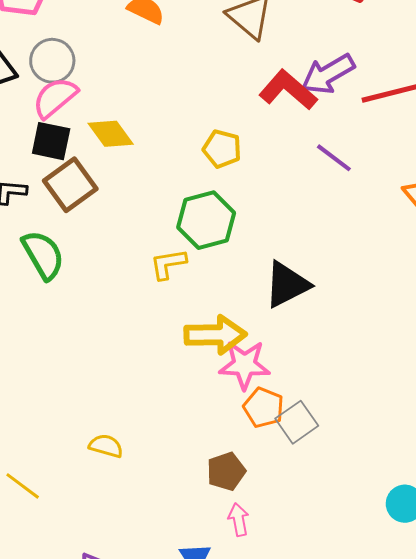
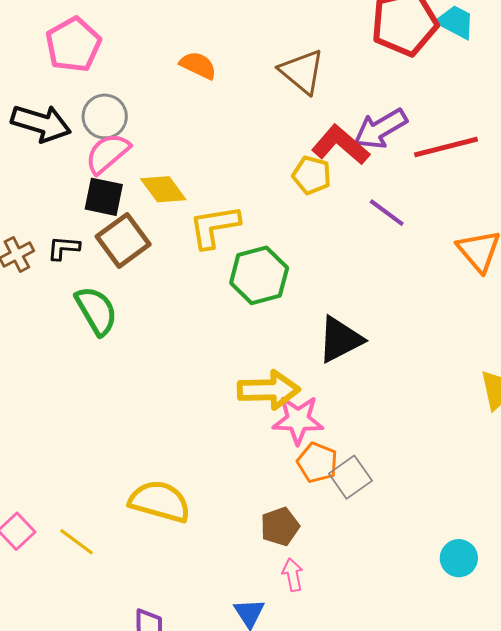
yellow pentagon: (222, 149) -> (312, 175), moved
yellow L-shape: (168, 264) -> (214, 227), moved, size x1.4
yellow semicircle: (106, 446) -> (160, 501), size x1.8

